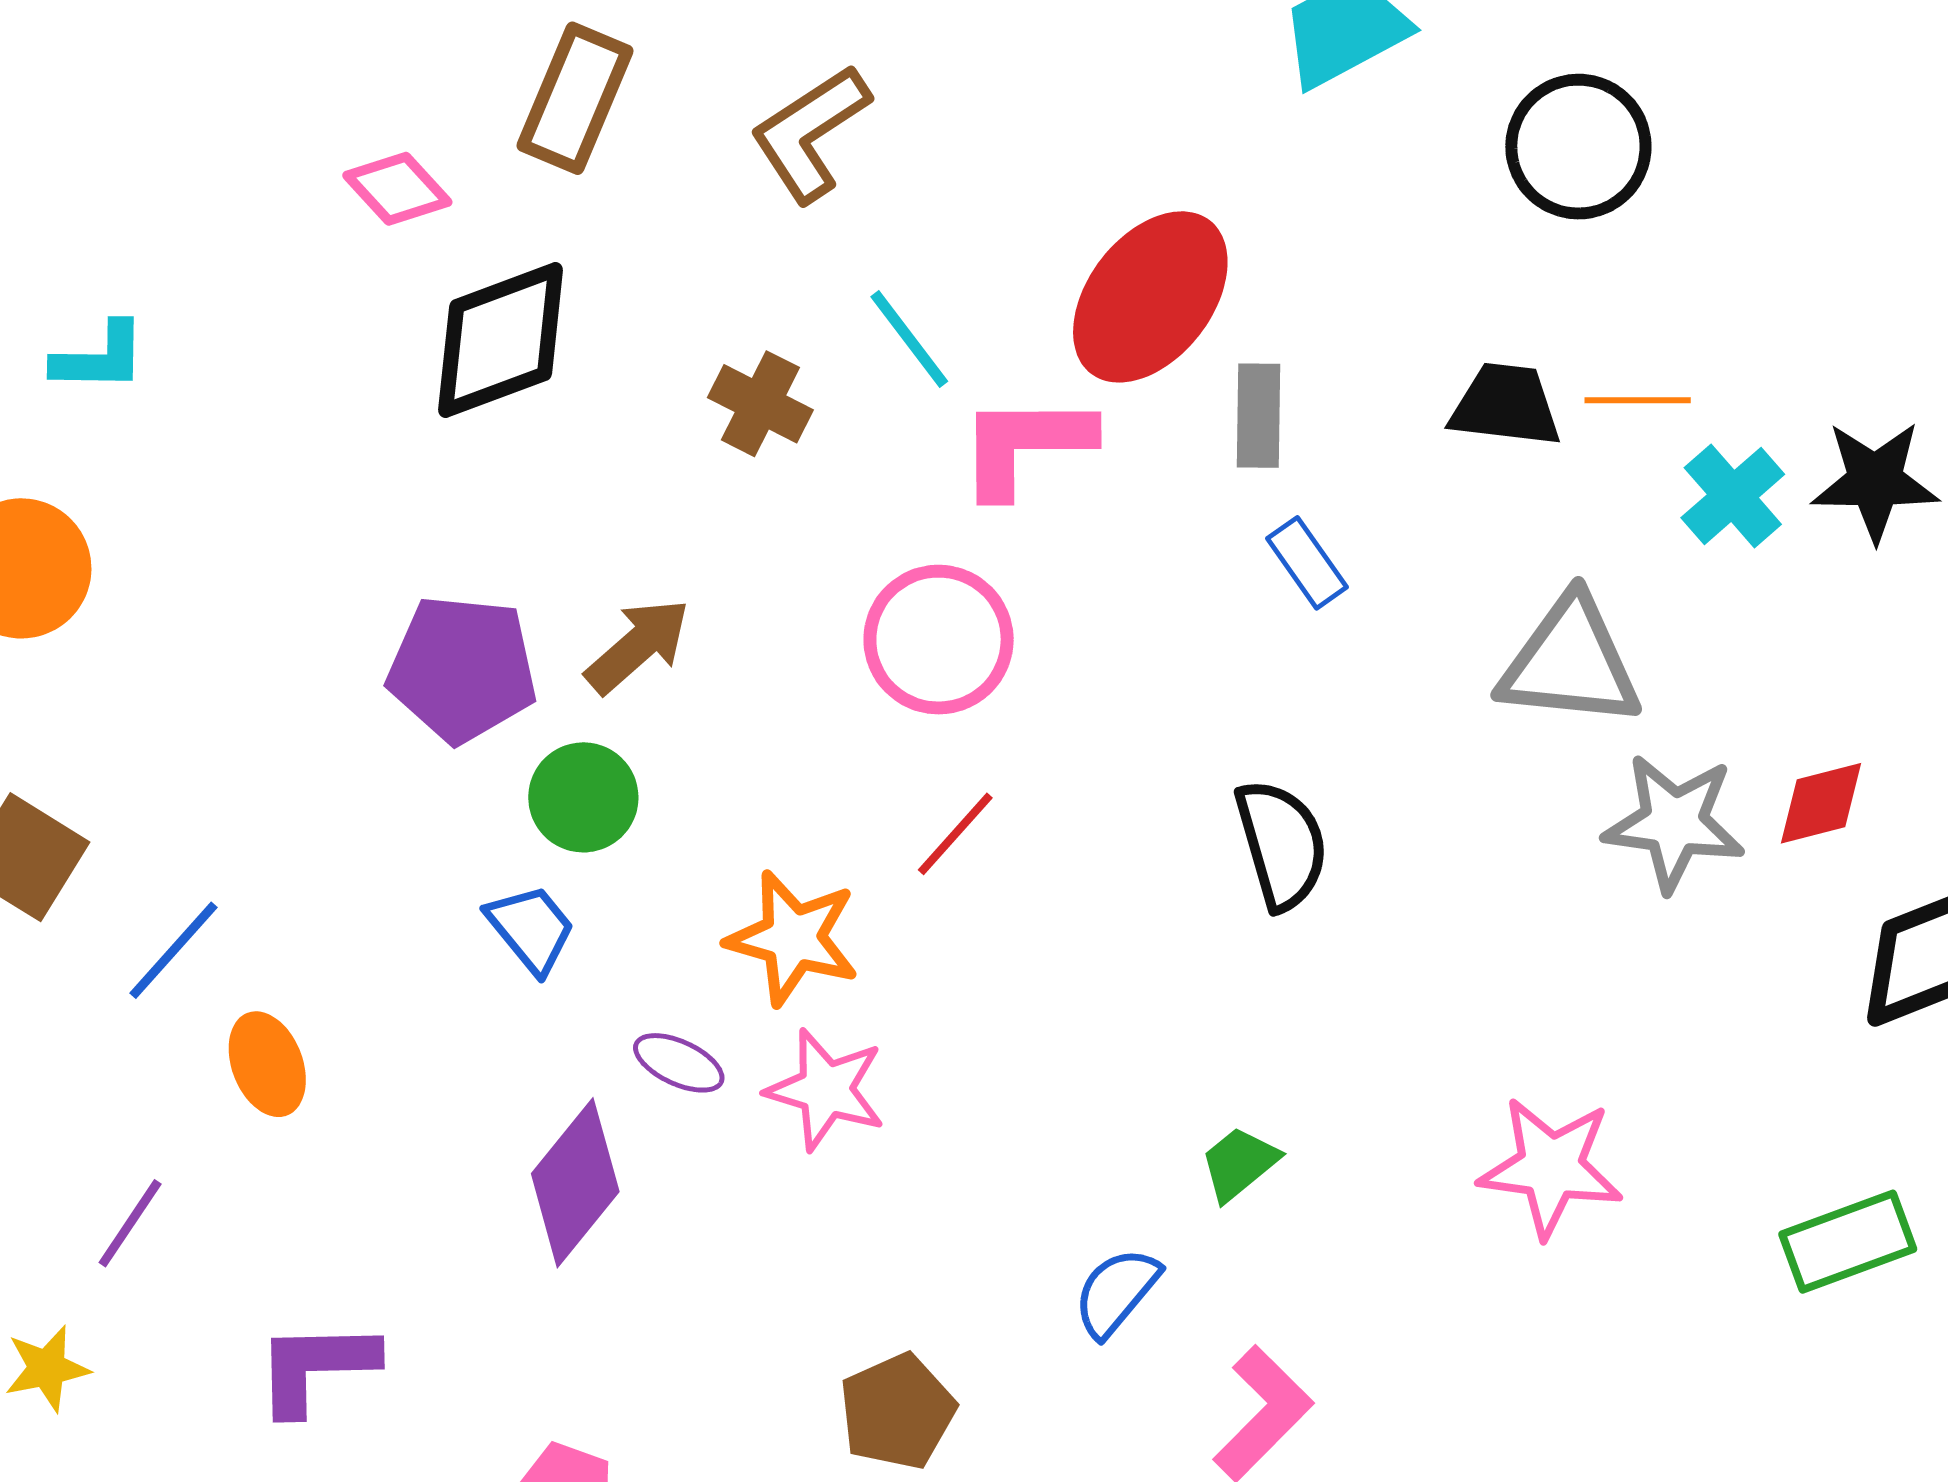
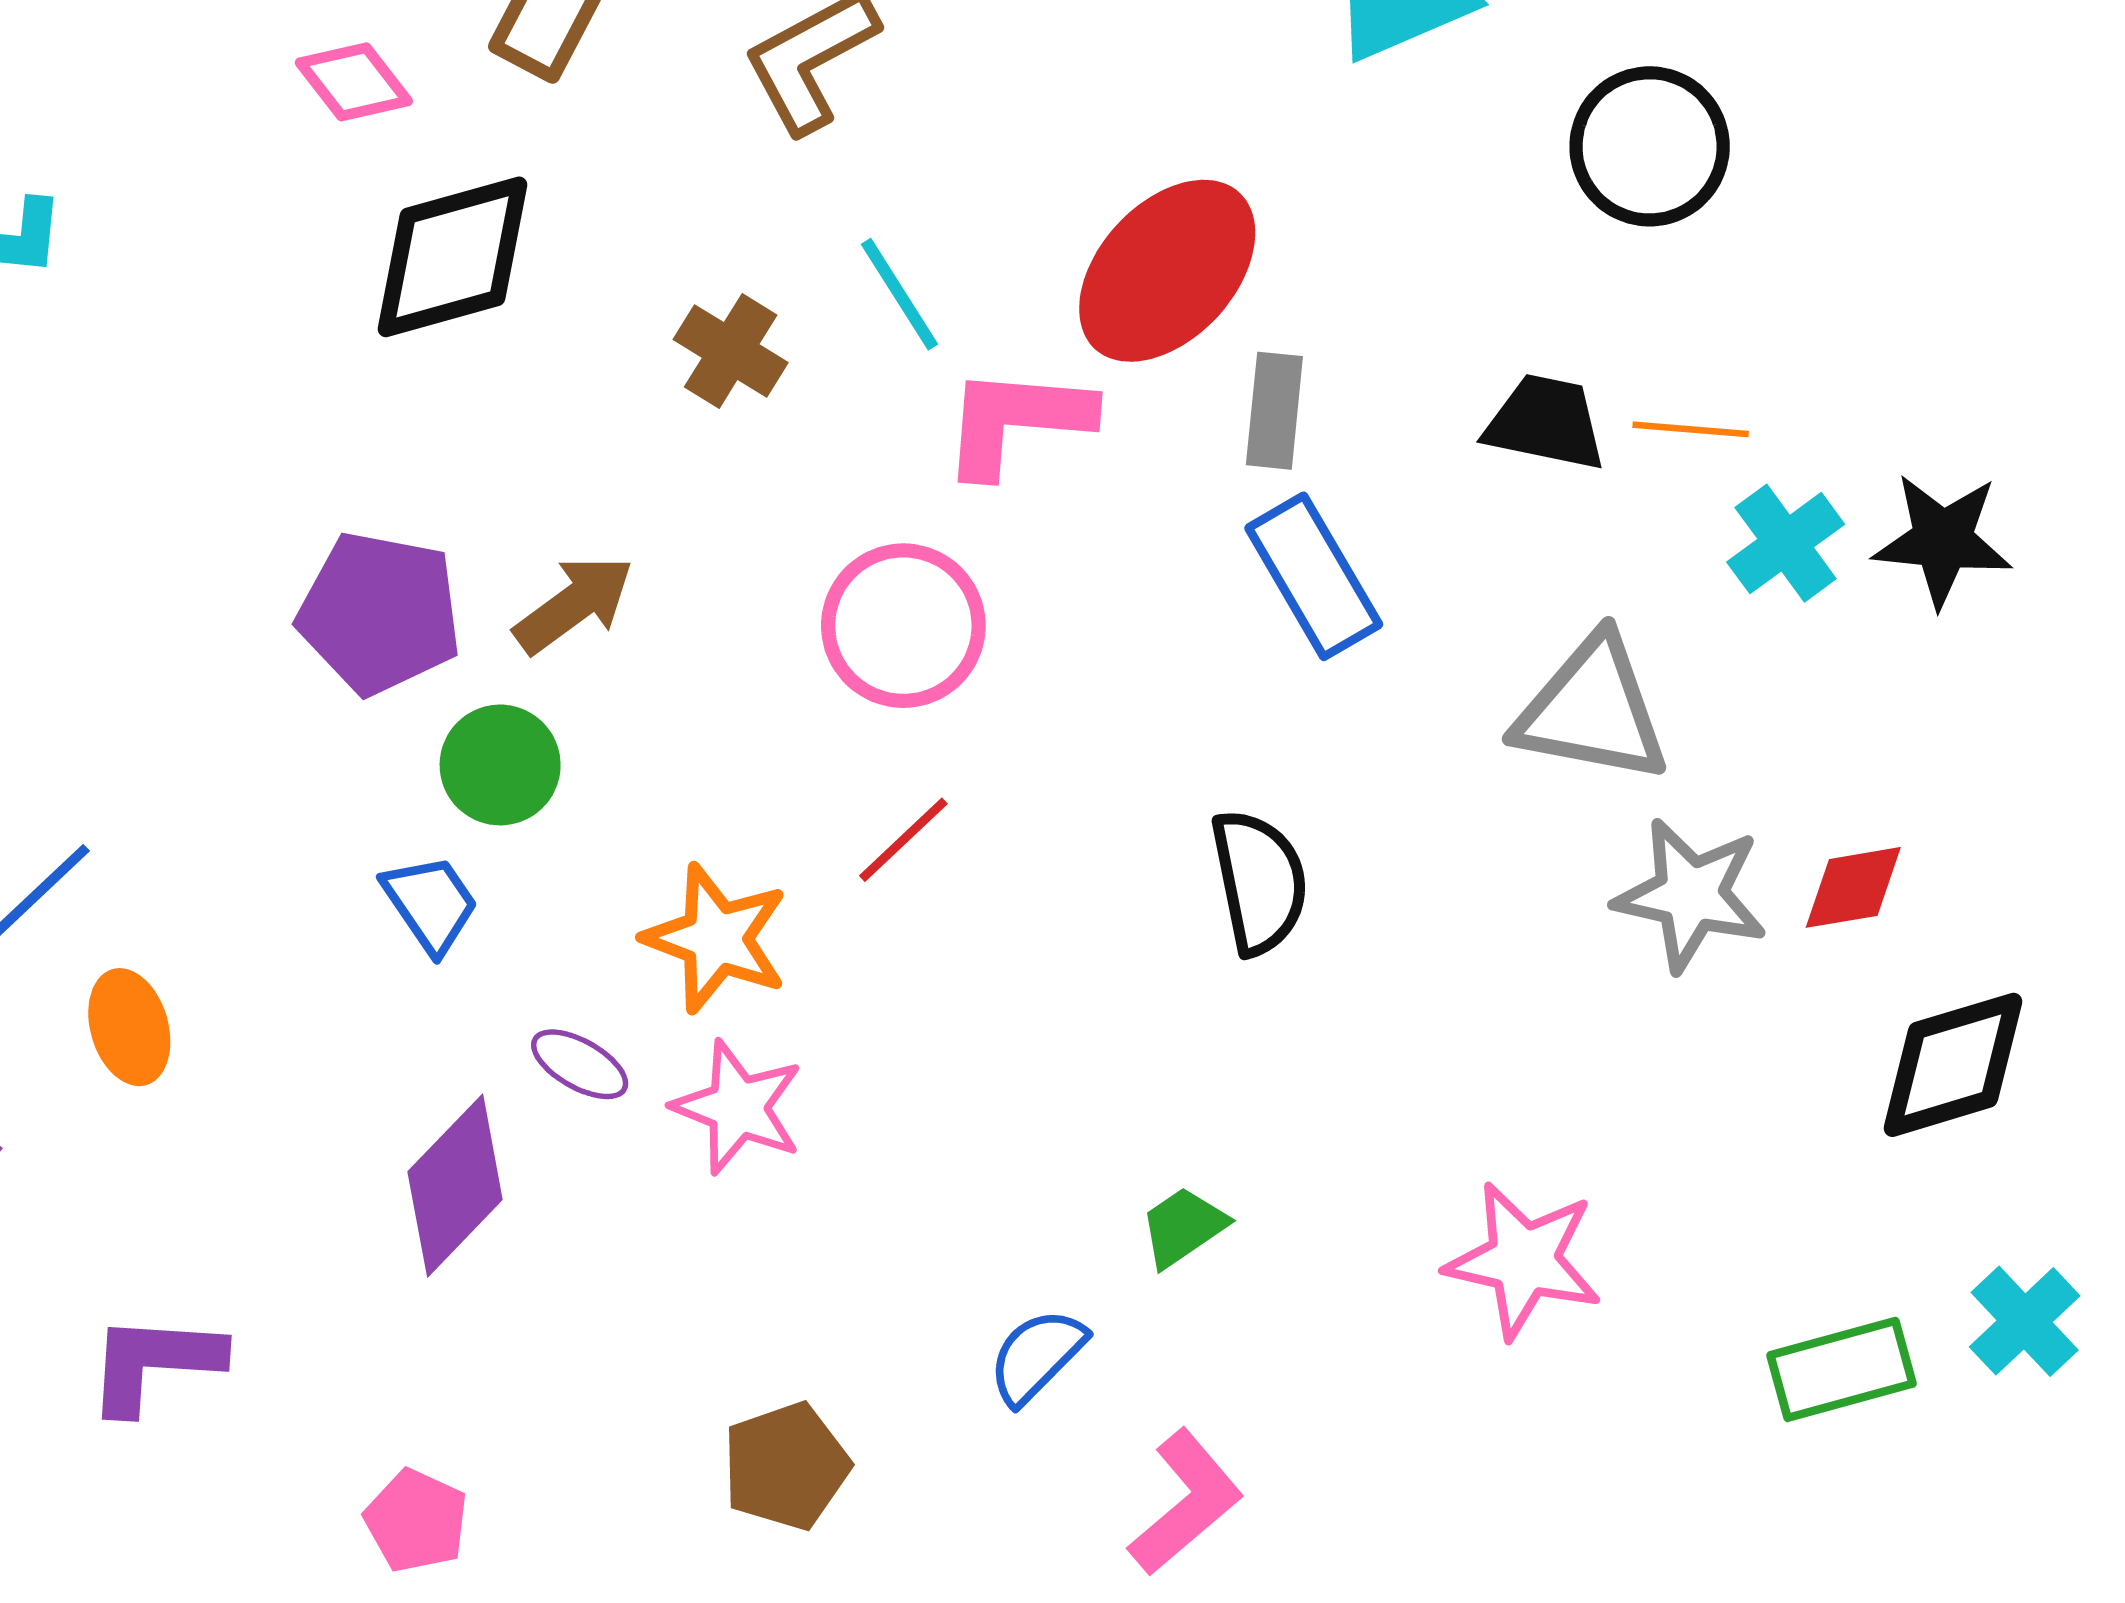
blue rectangle: (1307, 563) -> (1314, 576), size x1.6

